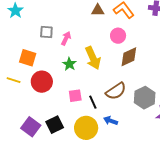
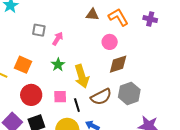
orange square: (28, 58) -> (23, 65), moved
yellow arrow: (93, 58) -> (82, 76), moved
red circle: (42, 82) -> (31, 95), moved
gray hexagon: (145, 98) -> (129, 93), moved

